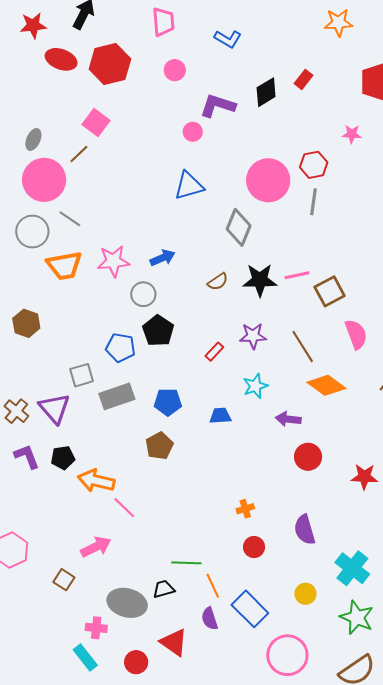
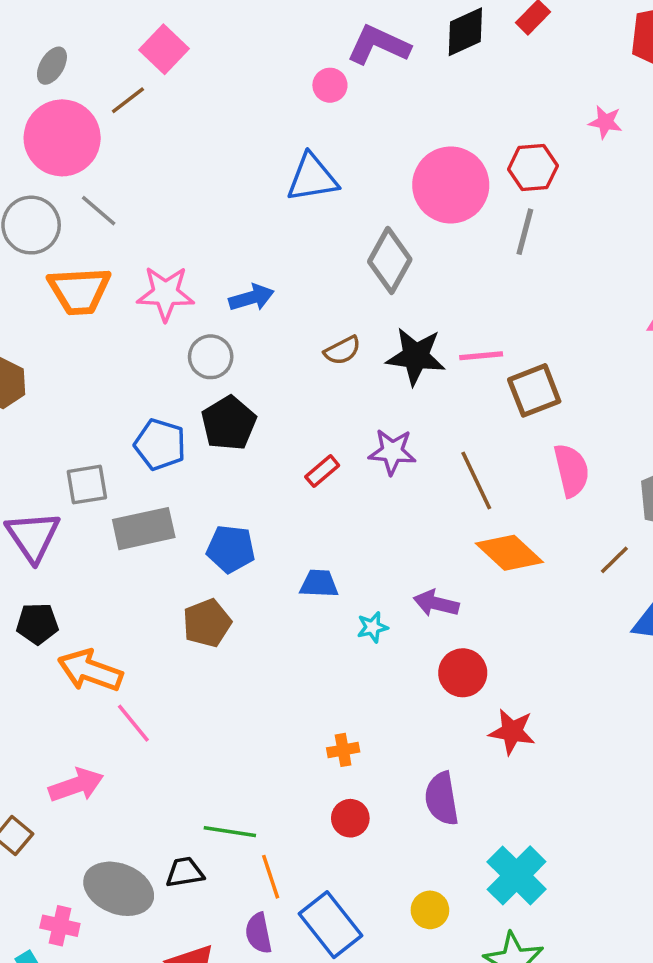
cyan star: (255, 386) -> (372, 627), moved, size x0.7
red star: (364, 477) -> (512, 732), moved

